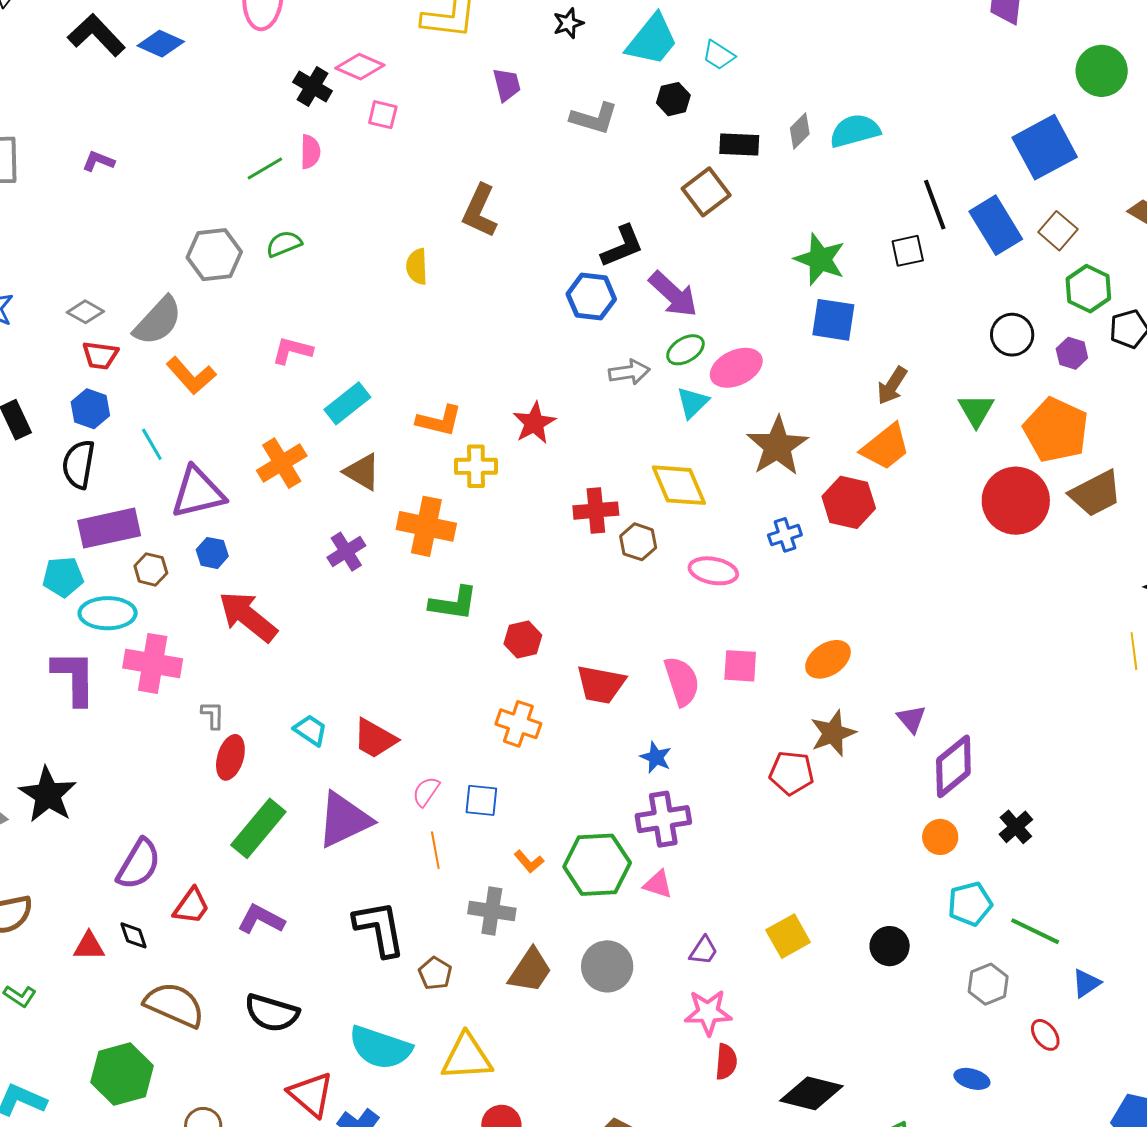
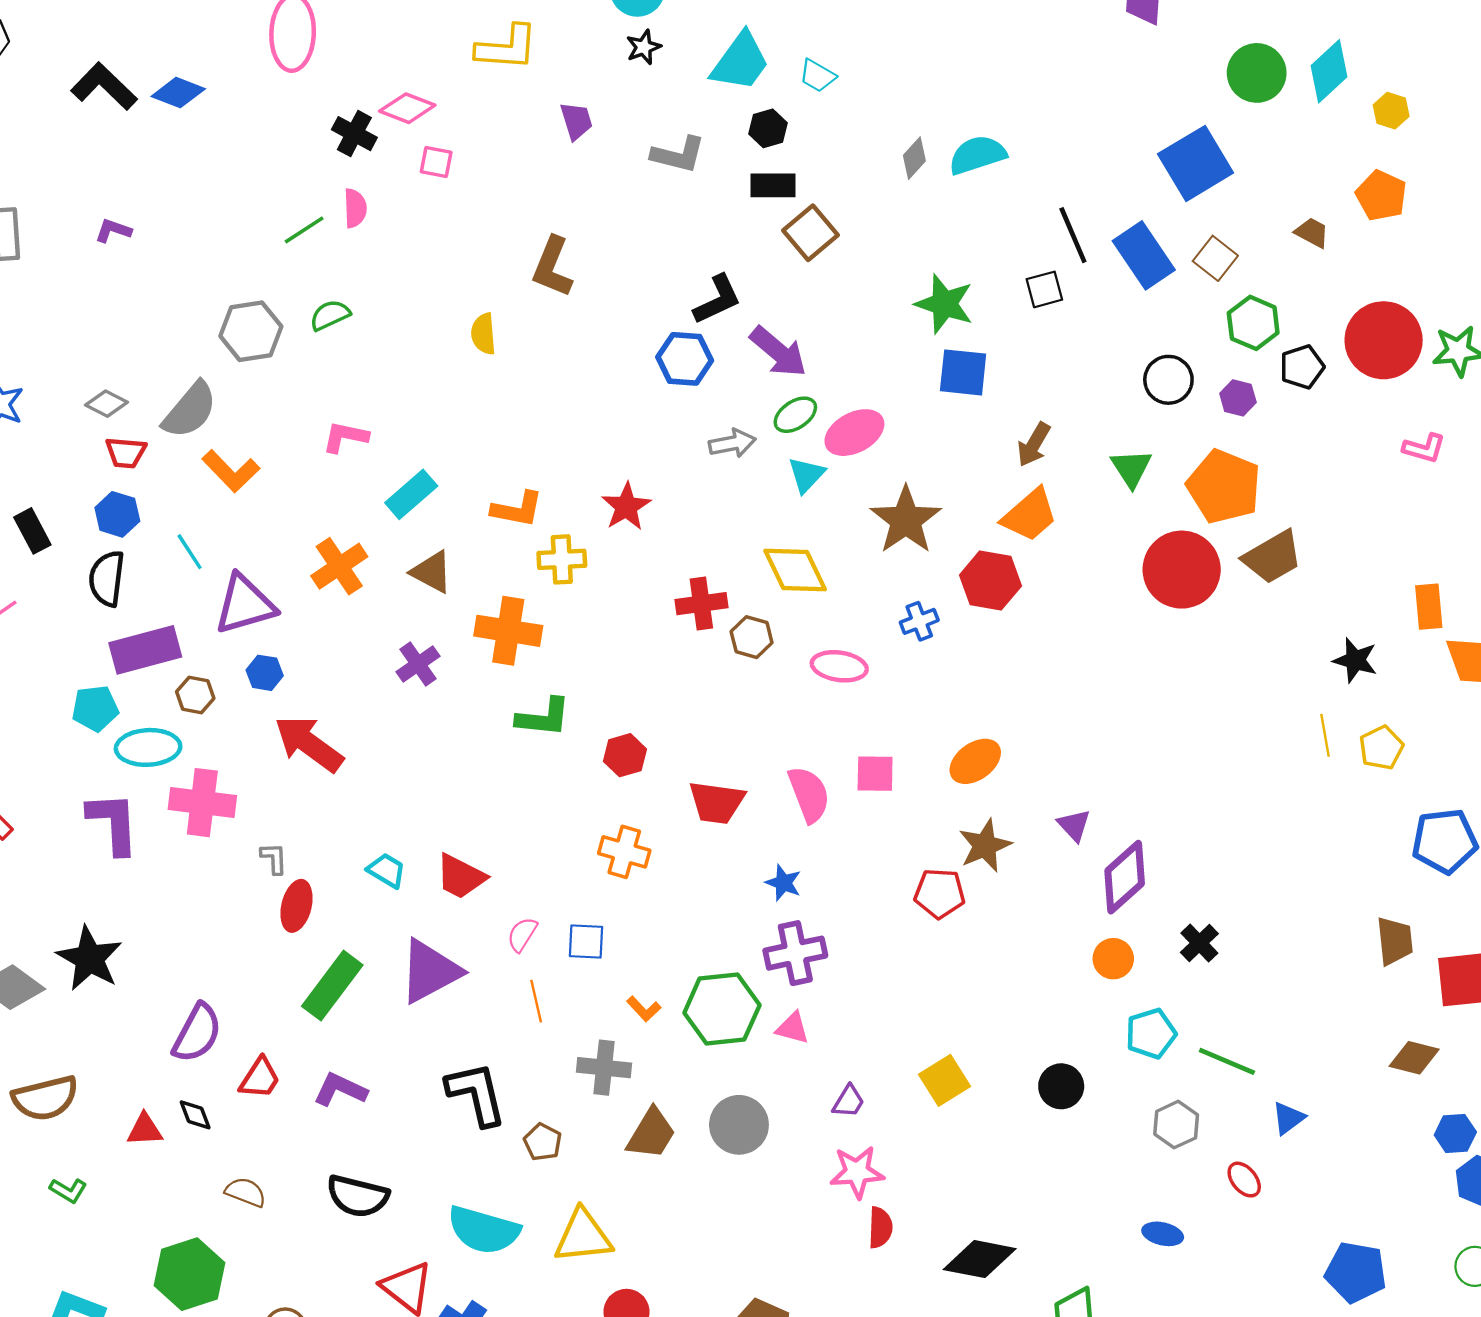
black rectangle: (739, 144) -> (773, 185), moved
brown semicircle: (174, 1005) -> (246, 1192), size x0.6

